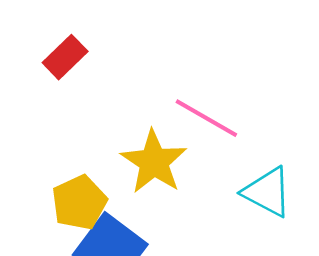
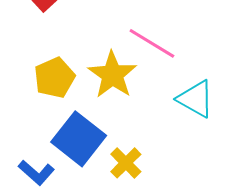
yellow pentagon: (79, 203) -> (54, 78), moved

